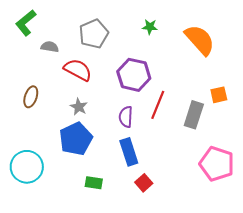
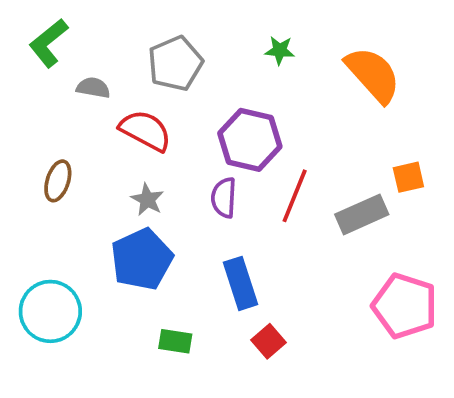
gray rectangle: (194, 115) -> (362, 214), turned 48
purple semicircle: (126, 117) -> (224, 198), moved

